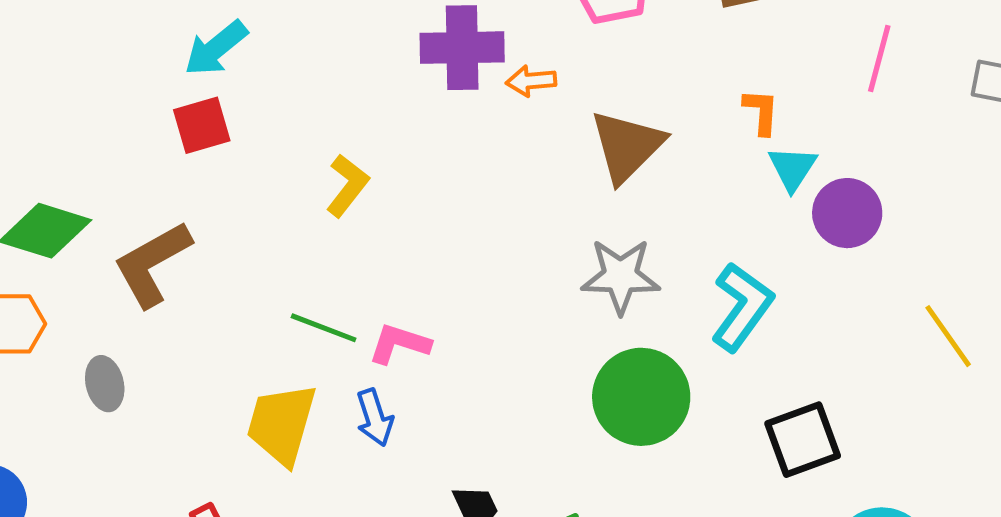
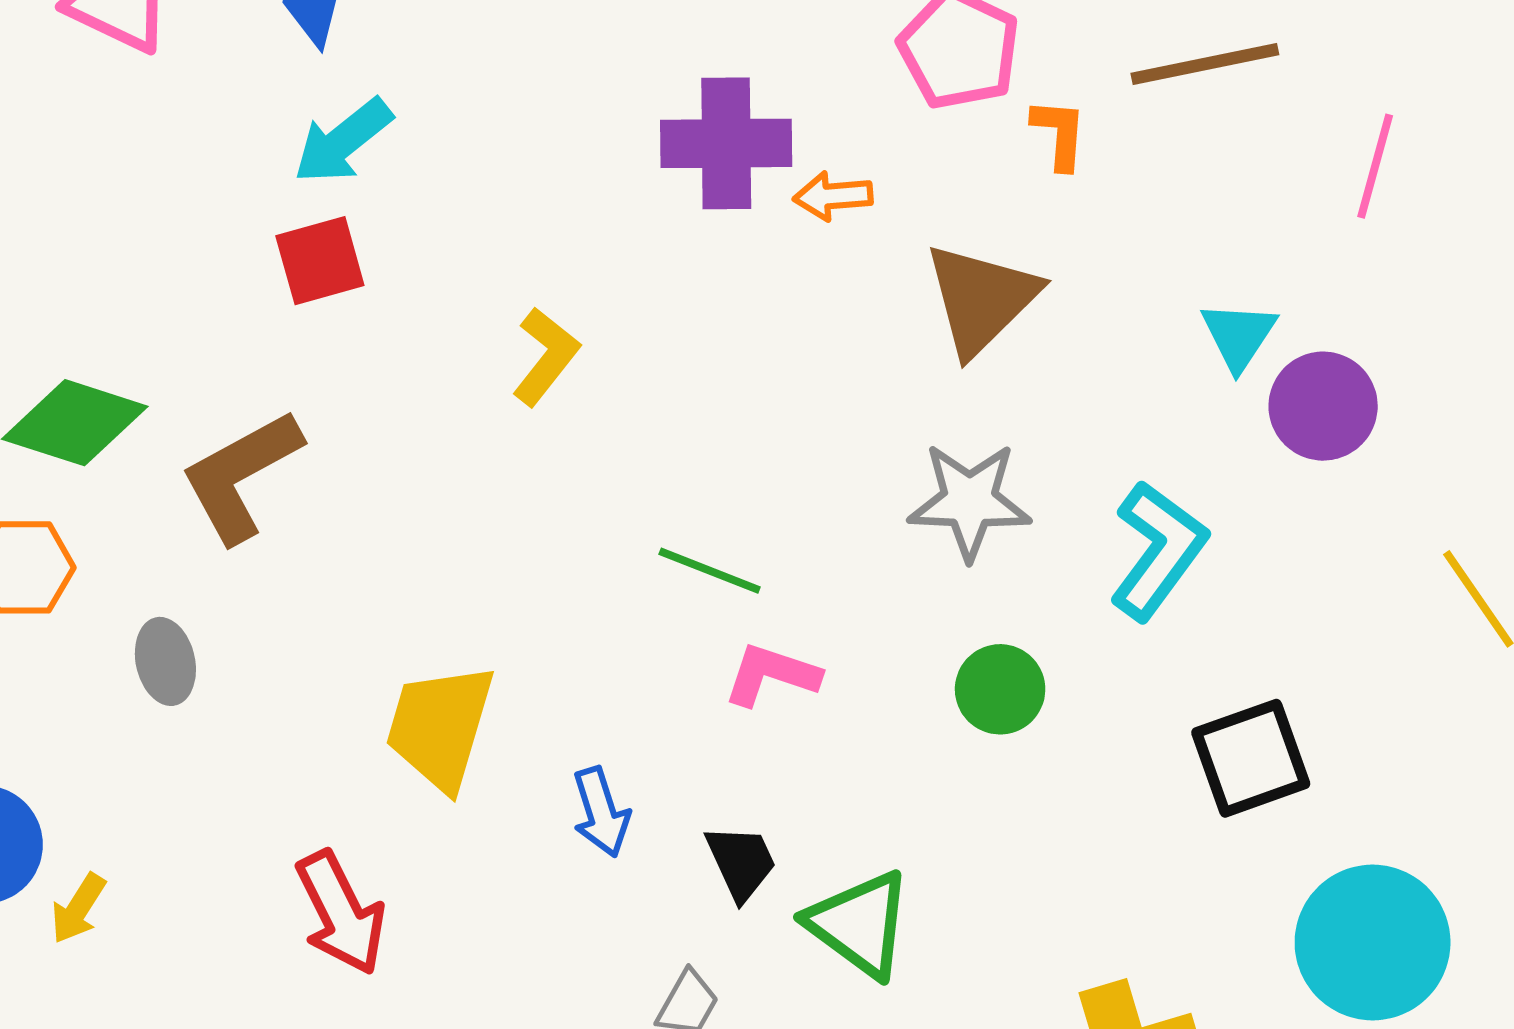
orange L-shape: (761, 112) -> (1059, 134), moved
green line: (324, 328) -> (710, 571), moved
pink L-shape: (399, 344) -> (772, 675), moved
green circle: (641, 397) -> (1000, 689), size x0.6
blue arrow: (375, 418) -> (601, 812), moved

